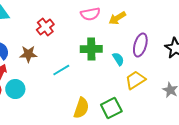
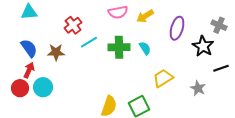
purple ellipse: (140, 45) -> (177, 28), moved
cyan semicircle: (118, 59) -> (145, 48), moved
cyan line: (61, 70) -> (89, 42), moved

